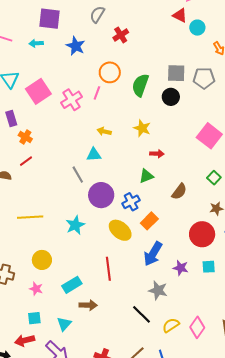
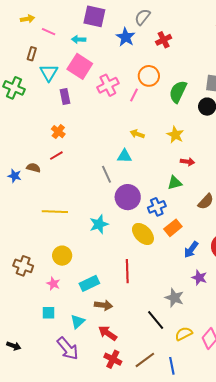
blue star: (76, 46) -> (126, 37), moved
pink square: (38, 91) -> (80, 66), moved, turned -30
pink cross: (72, 100) -> (108, 85), moved
purple rectangle: (11, 118) -> (65, 97), moved
blue arrow: (153, 254) -> (191, 250), moved, size x0.7
red arrow: (25, 340) -> (108, 333), moved, turned 42

